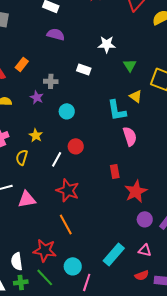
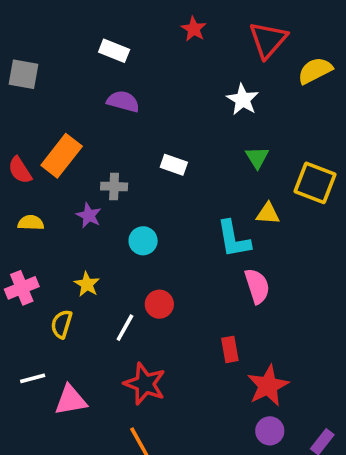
white star: (107, 44) -> (243, 100), moved, turned 30
orange rectangle: (22, 64) -> (62, 156), size x1.6
yellow triangle: (136, 96) -> (268, 214), turned -32
purple circle: (145, 219) -> (270, 431), moved

